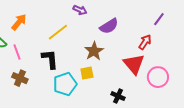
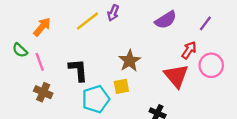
purple arrow: (80, 10) -> (113, 13), turned 88
purple semicircle: (109, 26) -> (166, 20), moved
yellow line: (58, 32) -> (88, 21), moved
pink circle: (158, 77) -> (211, 65), moved

